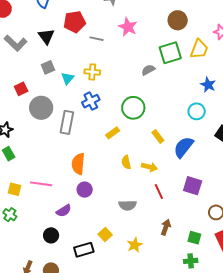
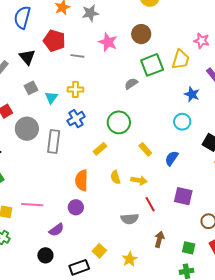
brown circle: (178, 20) -> (141, 34), moved
red pentagon: (75, 22) -> (54, 41), turned 30
blue semicircle: (183, 147) -> (172, 158), size x0.7
orange semicircle: (78, 164) -> (82, 180), moved
gray semicircle: (128, 205) -> (130, 219), moved

